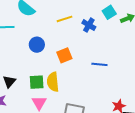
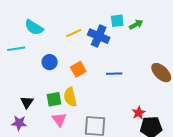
cyan square: (109, 12) -> (117, 21), turned 32
blue cross: (89, 25) -> (99, 36), size x1.5

